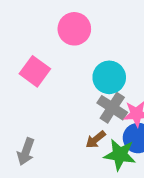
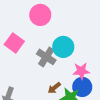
gray cross: (112, 108) -> (46, 57), moved

